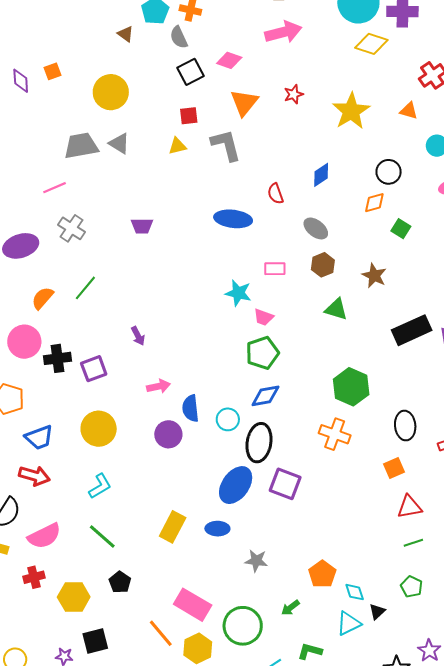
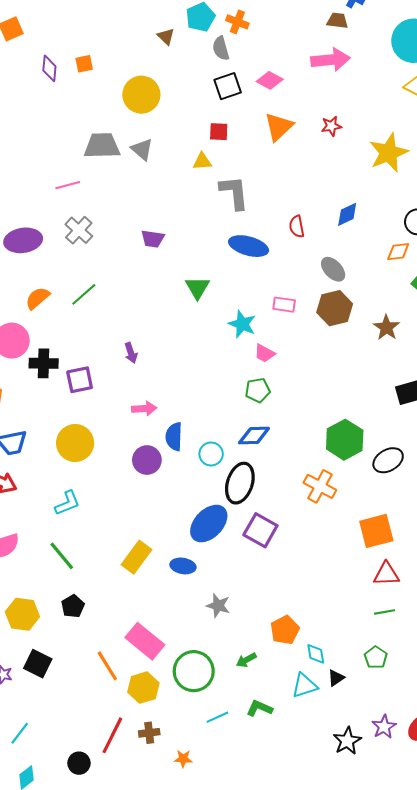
gray L-shape: (226, 145) -> (234, 193), moved
brown hexagon: (323, 265) -> (335, 308), size x1.4
green triangle: (336, 309) -> (197, 288), moved, turned 35
green pentagon: (262, 353) -> (258, 390), size x0.7
black ellipse: (405, 426) -> (388, 460), moved, turned 56
orange square: (394, 468) -> (376, 531), size x1.6
black square: (95, 641) -> (38, 664), turned 32

